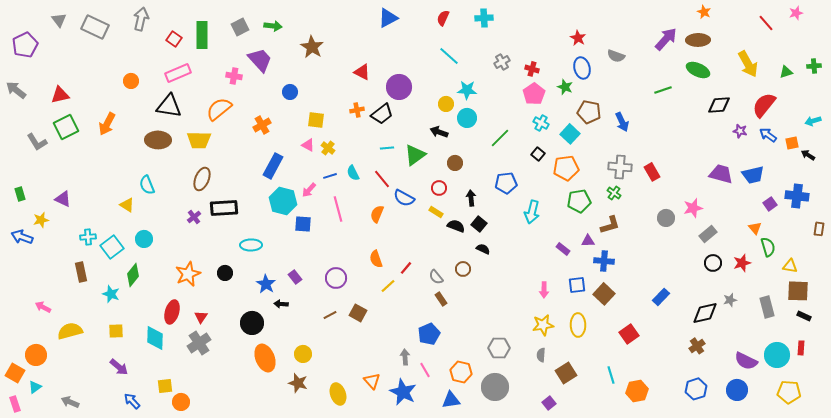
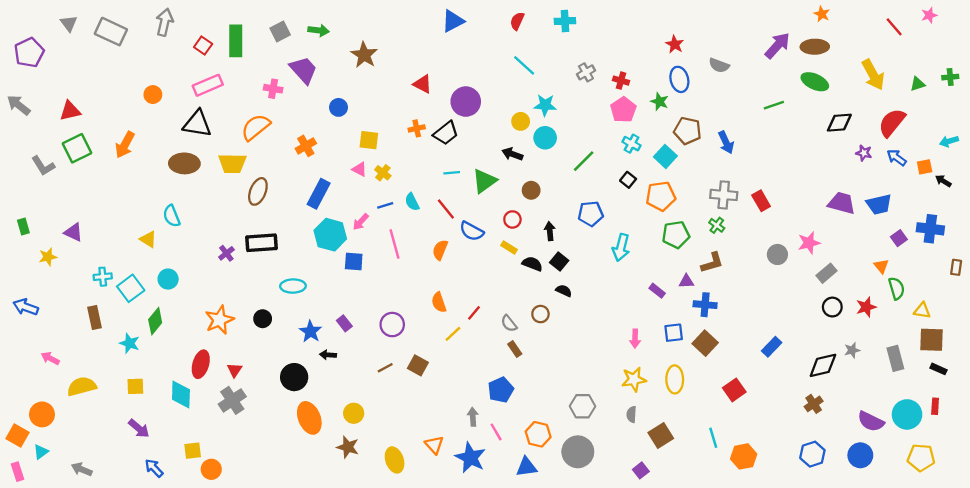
brown ellipse: (202, 179) -> (258, 191), moved
blue arrow: (22, 237) -> (26, 307), moved

